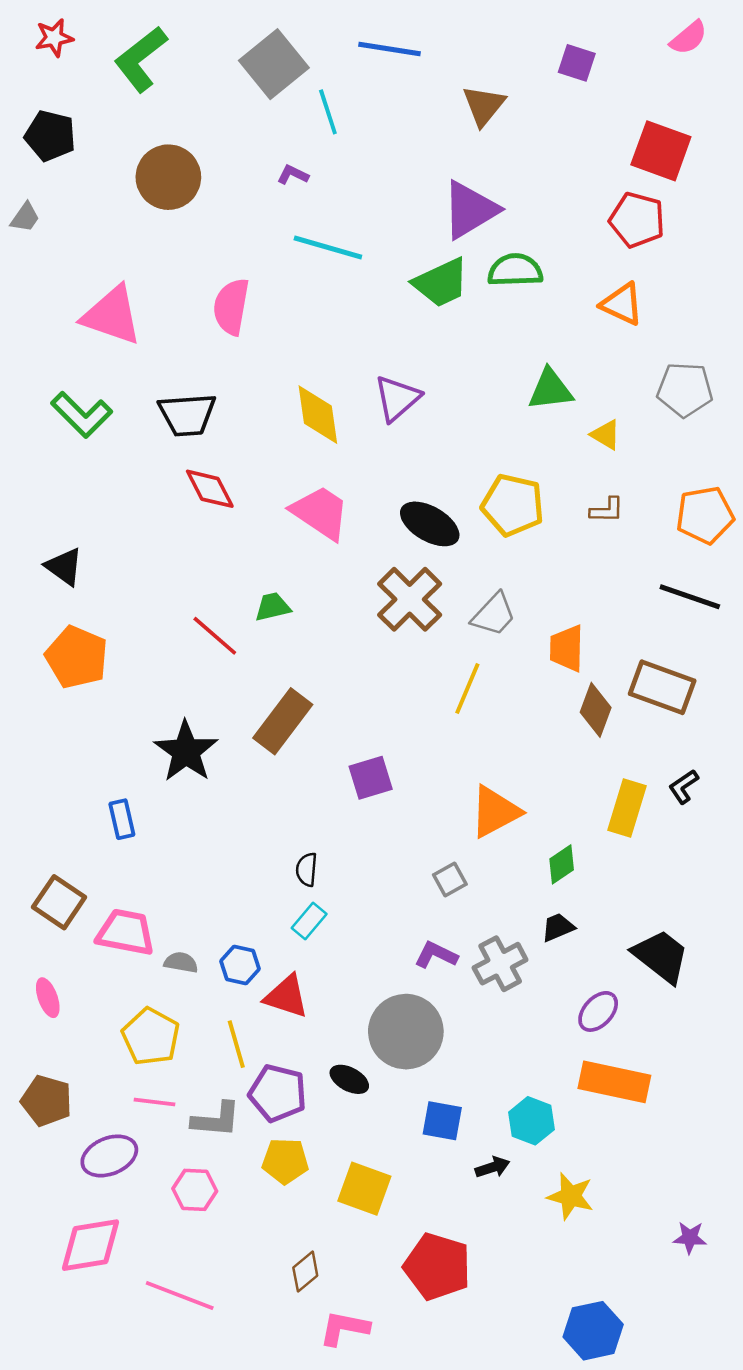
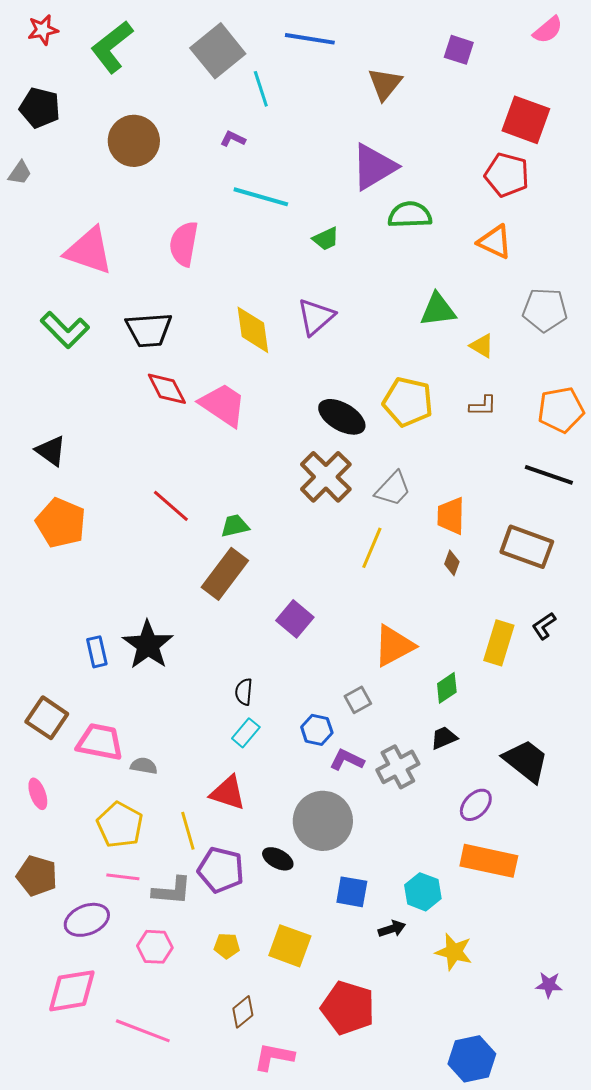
green trapezoid: (441, 283) -> (326, 239), moved, size x0.6
pink trapezoid: (320, 513) -> (223, 405), moved
green trapezoid: (273, 607) -> (235, 526), moved
brown diamond: (596, 710) -> (452, 563), moved, size x0.6
black star: (186, 751) -> (148, 645), moved
purple square: (371, 778) -> (295, 619), turned -33
blue hexagon: (240, 965) -> (317, 730), moved
yellow pentagon: (285, 1161) -> (227, 946), moved, size x0.7

